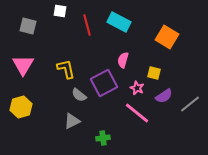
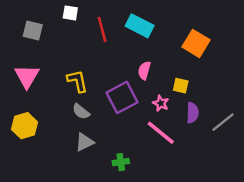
gray semicircle: (79, 95) -> (81, 112), moved
purple semicircle: (164, 96) -> (192, 113), turned -54

